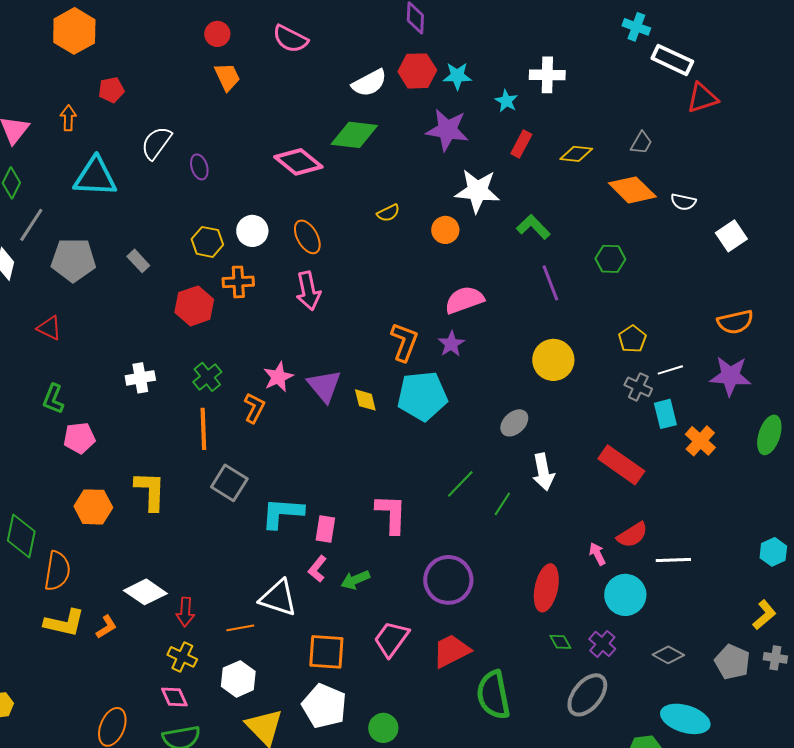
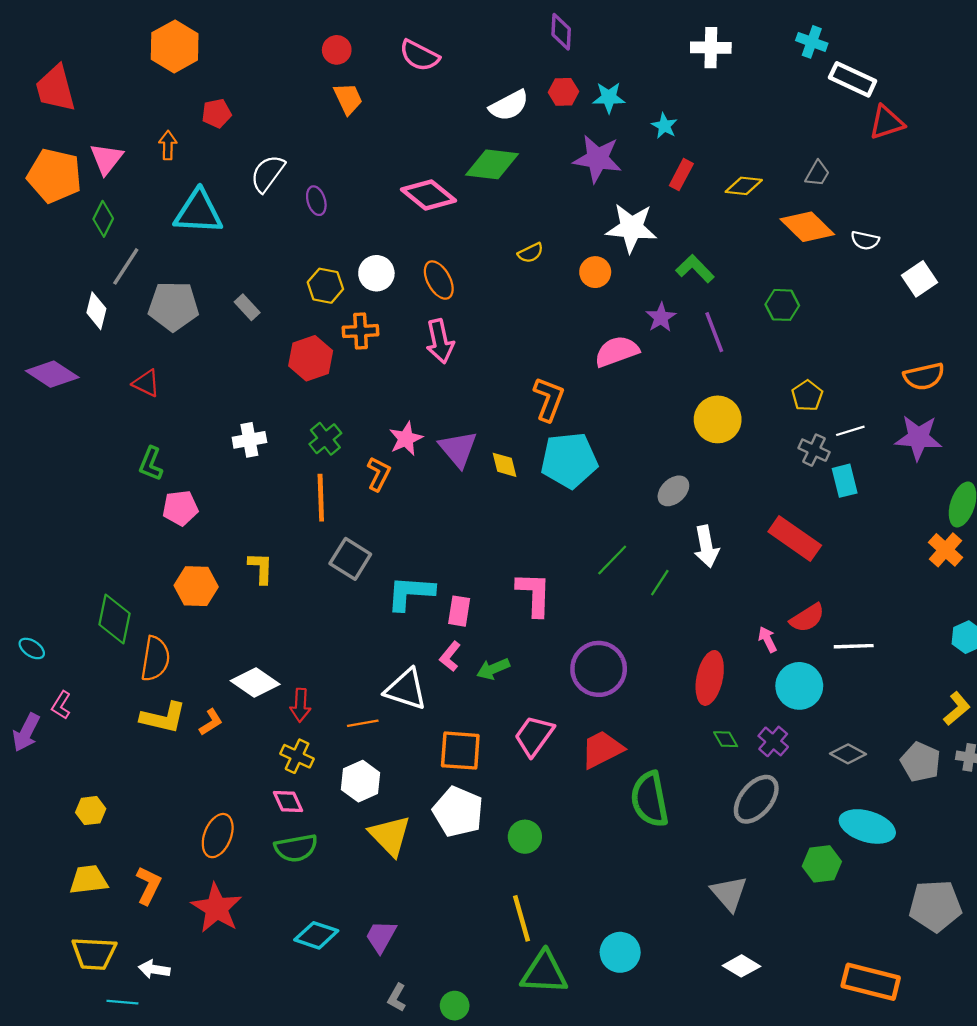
red hexagon: (417, 71) -> (563, 92), size x0.7
white cross: (547, 75) -> (711, 48), moved
purple star: (451, 344) -> (661, 317), moved
orange cross: (700, 441) -> (946, 550), moved
yellow L-shape: (150, 491) -> (261, 568), size x0.7

